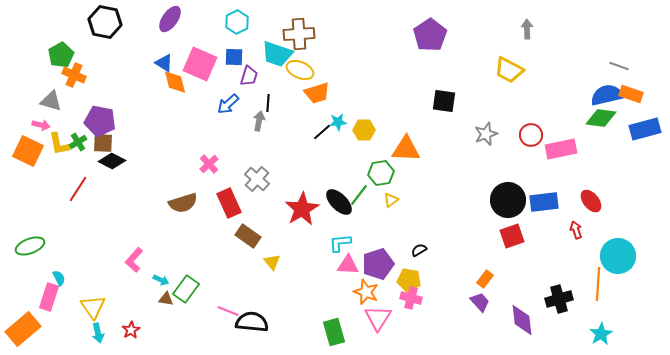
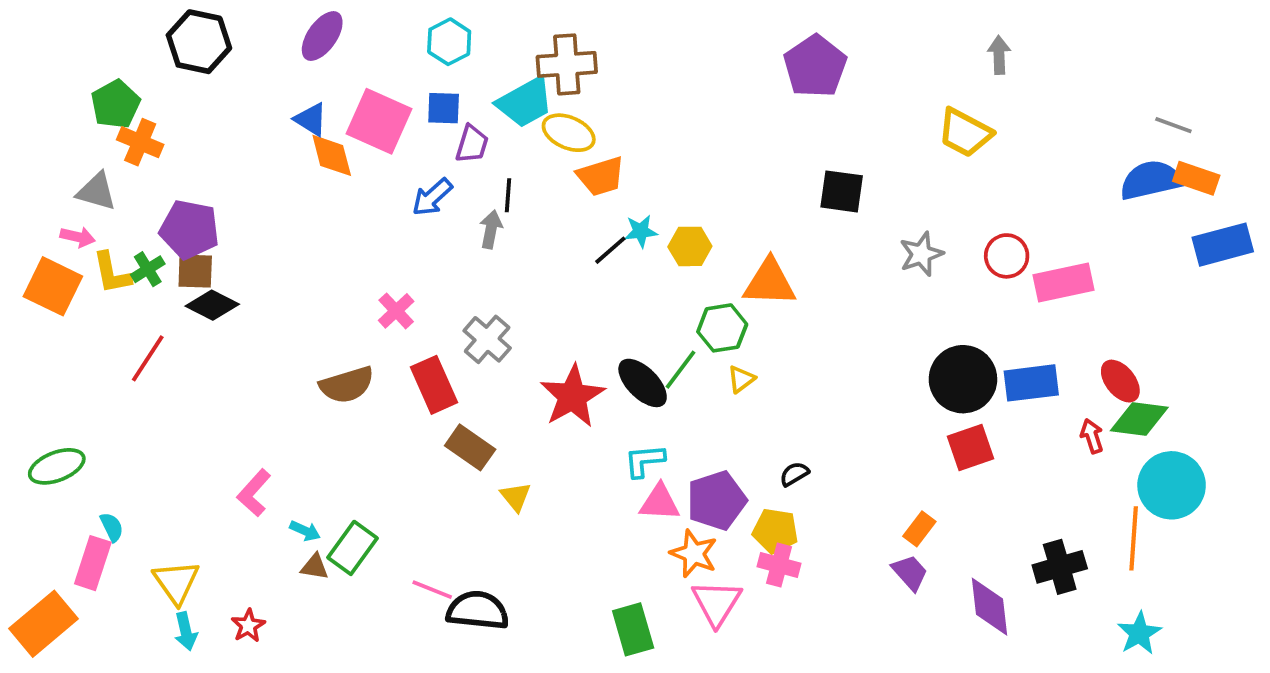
cyan trapezoid: (277, 54) -> (525, 102), turned -48
green diamond: (601, 118) -> (1139, 419), moved

